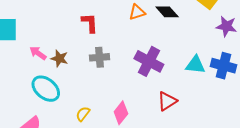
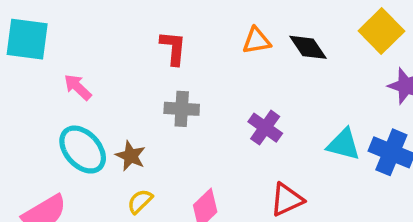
brown star: (59, 58) -> (131, 156), moved
purple cross: (149, 61) -> (265, 128), size x0.7

